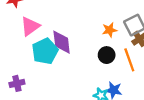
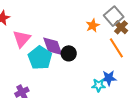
black circle: (107, 55) -> (69, 53), moved

